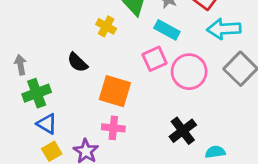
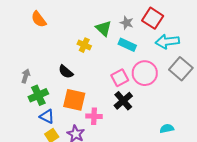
pink square: (155, 59) -> (120, 78), moved
gray arrow: (20, 65) -> (26, 76), turned 32
orange square: (115, 91) -> (74, 100), moved
black cross: (183, 131) -> (123, 101), moved

